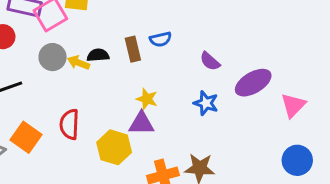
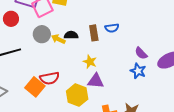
purple semicircle: (210, 61) -> (141, 53), moved
yellow star: (147, 99) -> (90, 62), moved
red semicircle: (69, 124) -> (50, 78), turned -108
orange square: (26, 137) -> (35, 87), moved

